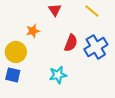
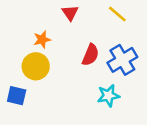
yellow circle: (16, 52) -> (36, 66), moved
cyan star: (58, 75) -> (108, 96), moved

